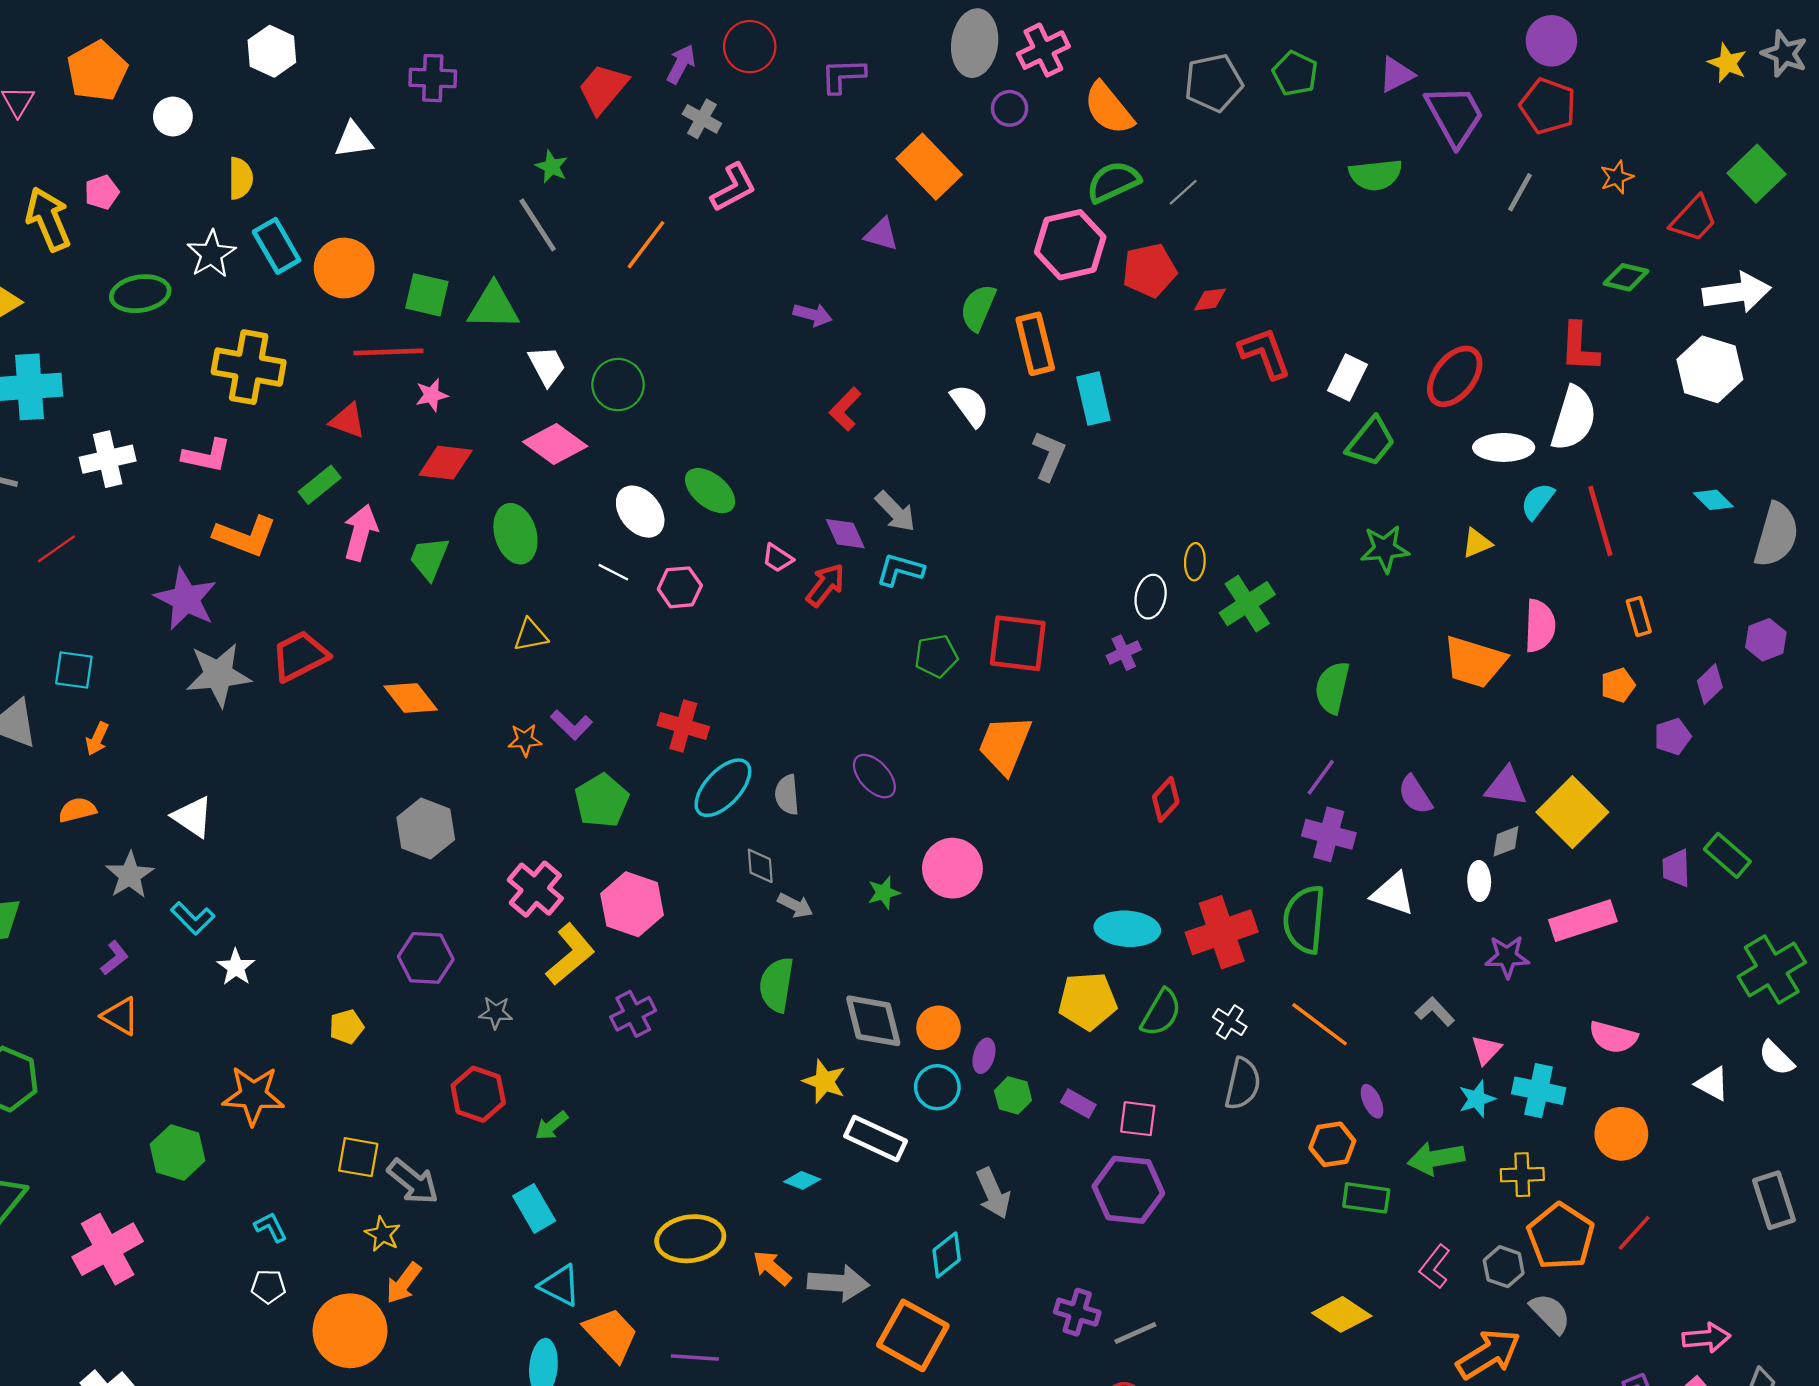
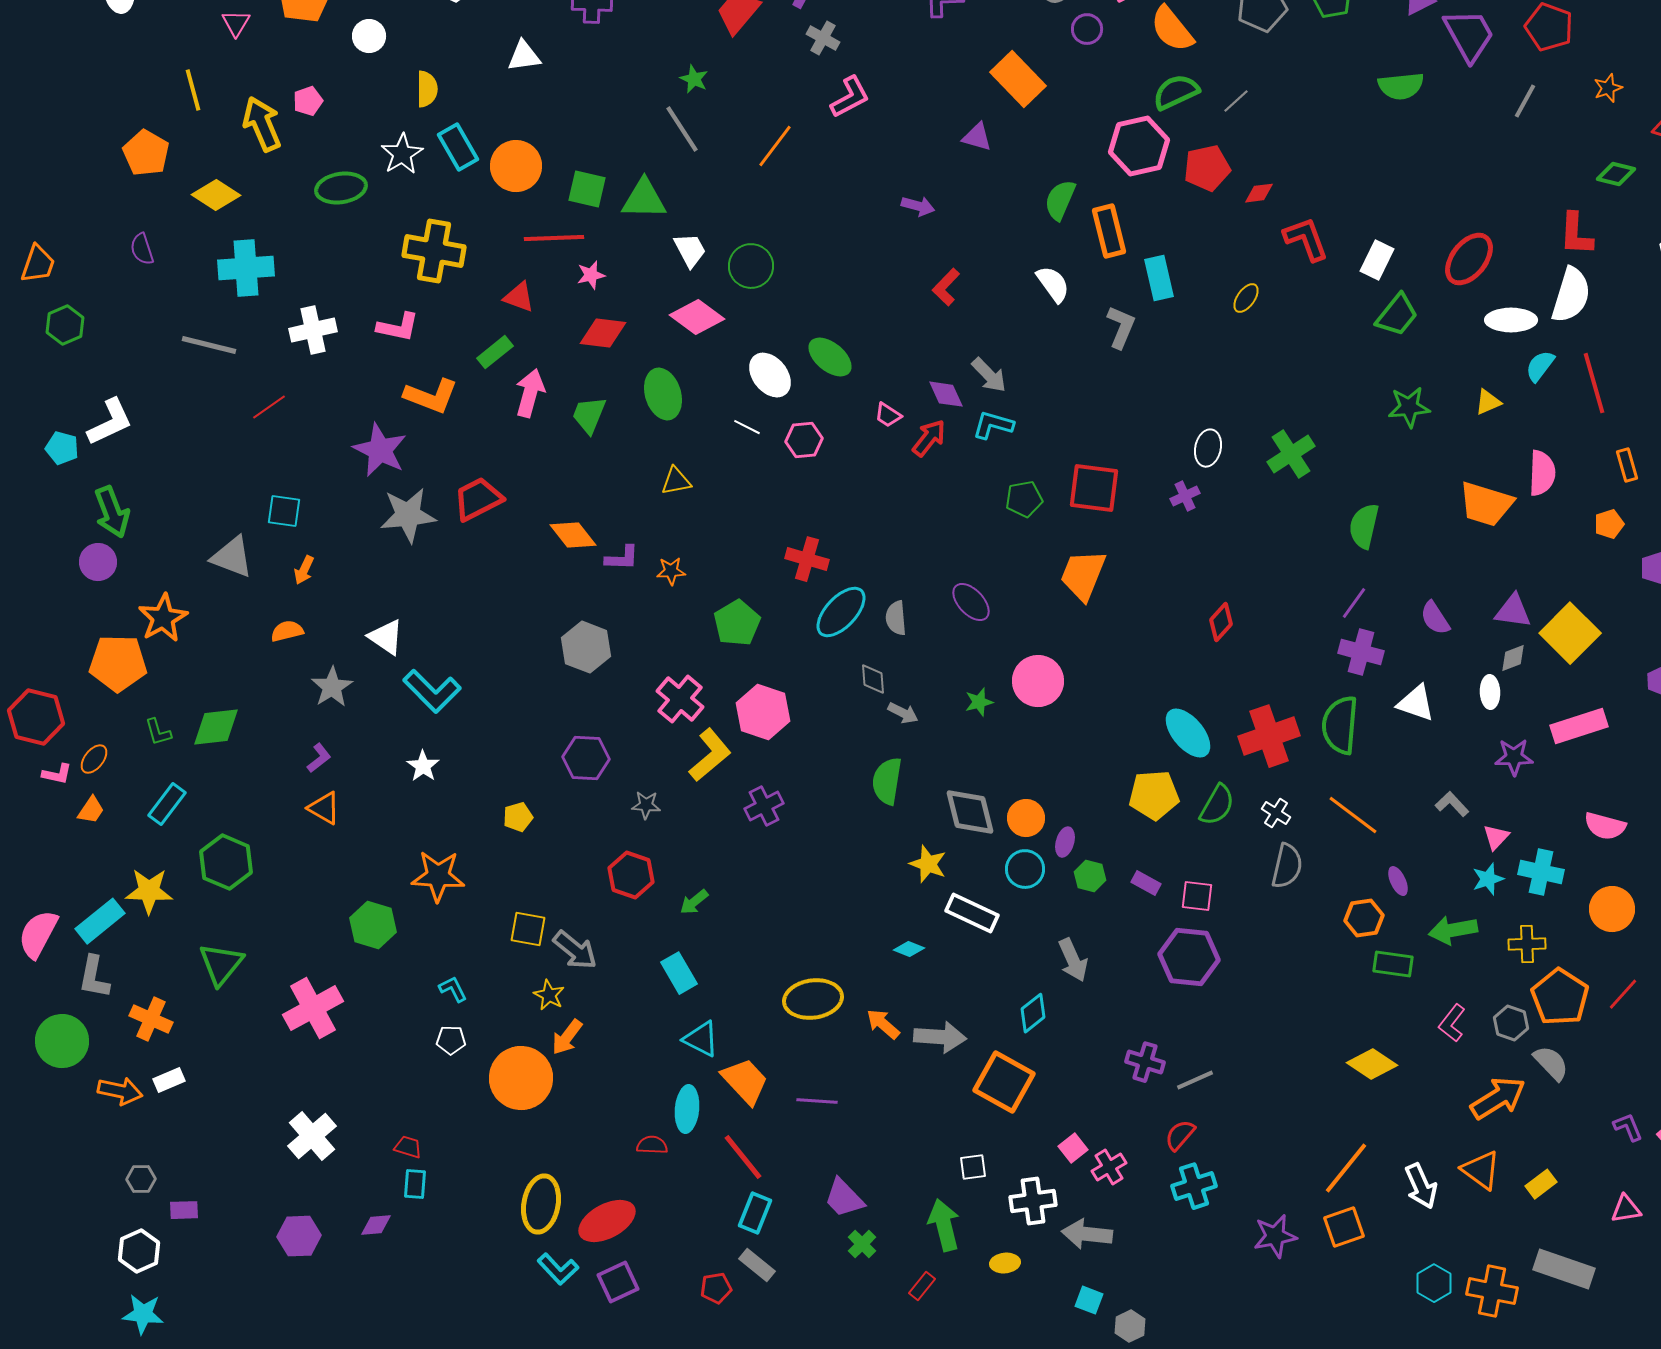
yellow ellipse: (1195, 562) -> (1246, 298), moved, turned 32
purple L-shape: (571, 725) -> (622, 558), moved, turned -42
cyan L-shape: (193, 918) -> (432, 691), moved, size x1.5
cyan ellipse: (1127, 929) -> (1188, 733), turned 46

